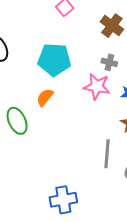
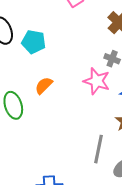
cyan pentagon: (54, 60) -> (34, 42), moved, size x0.7

